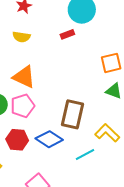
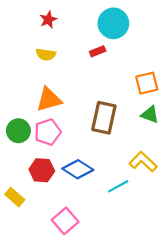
orange triangle: (24, 77) -> (49, 99), turned -40
brown rectangle: (72, 114) -> (104, 118), moved

